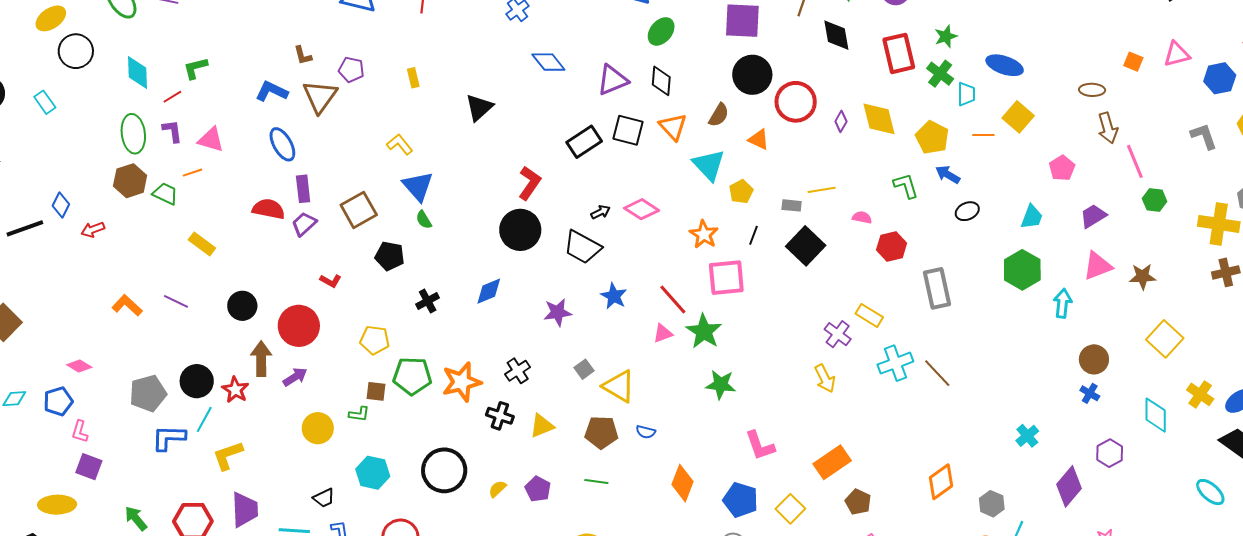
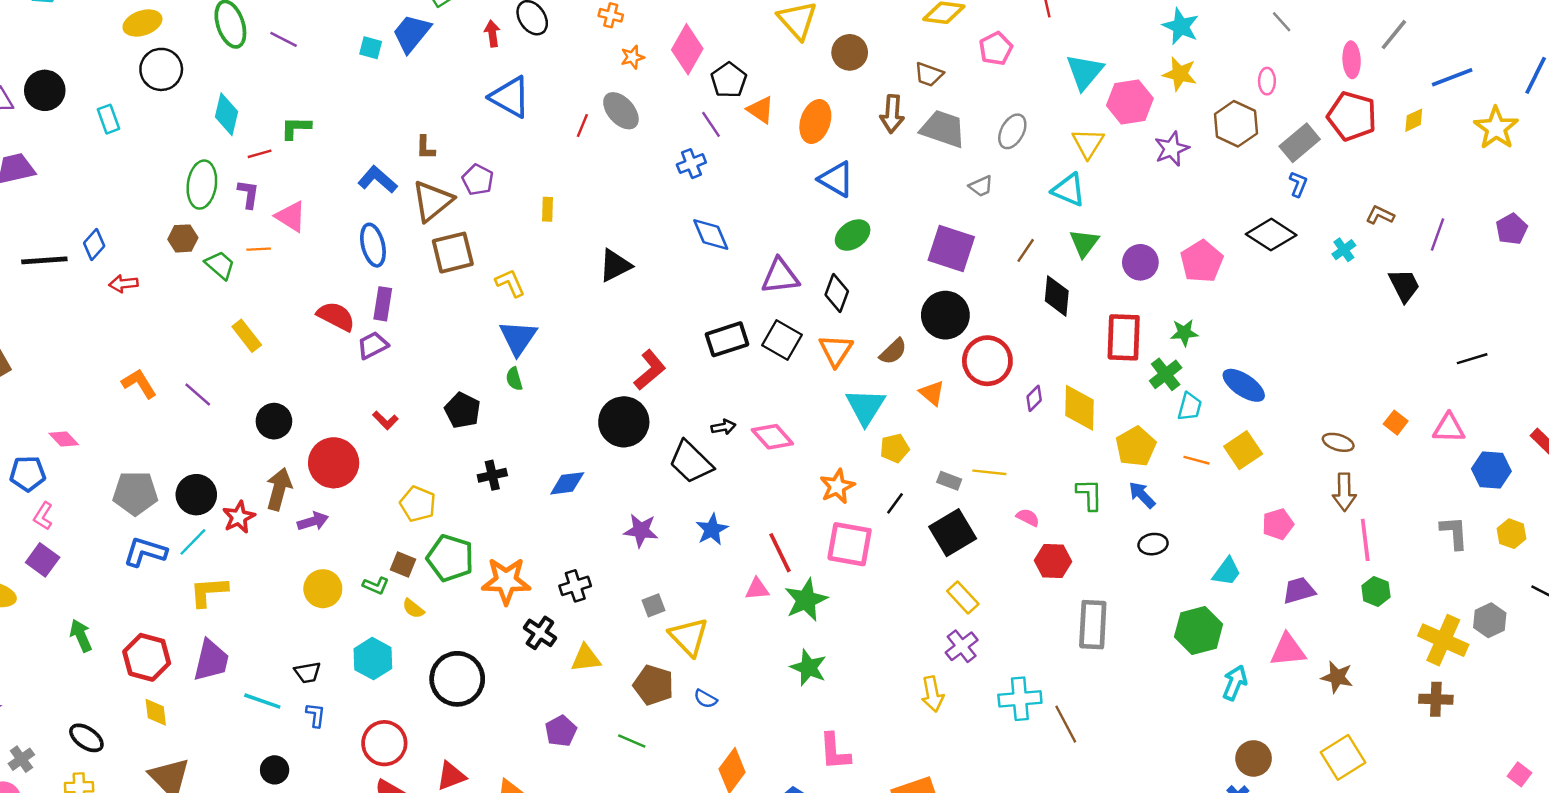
brown hexagon: (130, 181) -> (183, 238), size x0.7
brown square: (359, 210) -> (453, 253), moved
yellow rectangle: (869, 315) -> (963, 597), moved
yellow semicircle: (497, 489) -> (413, 609), moved, turned -114

